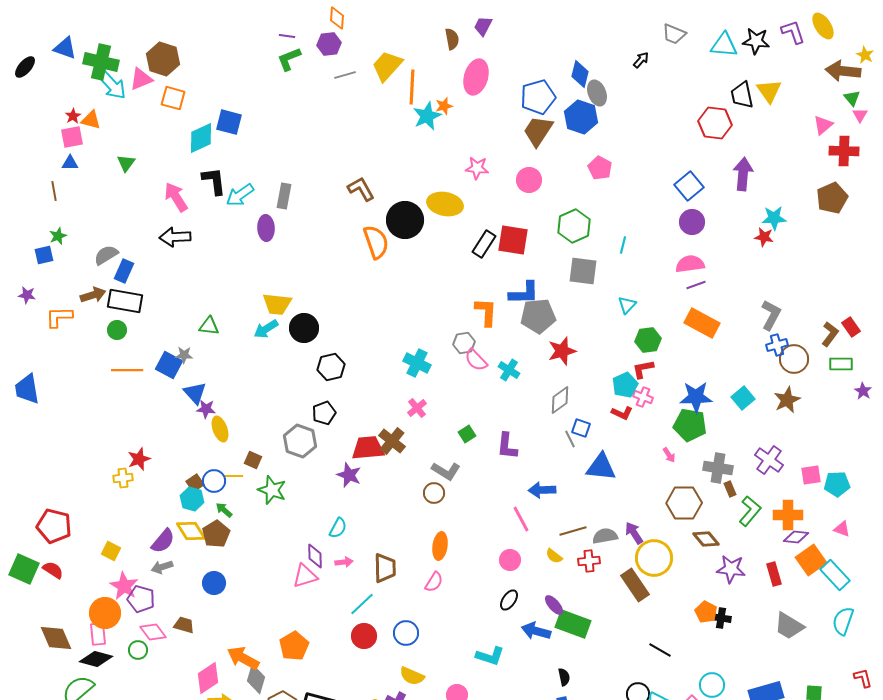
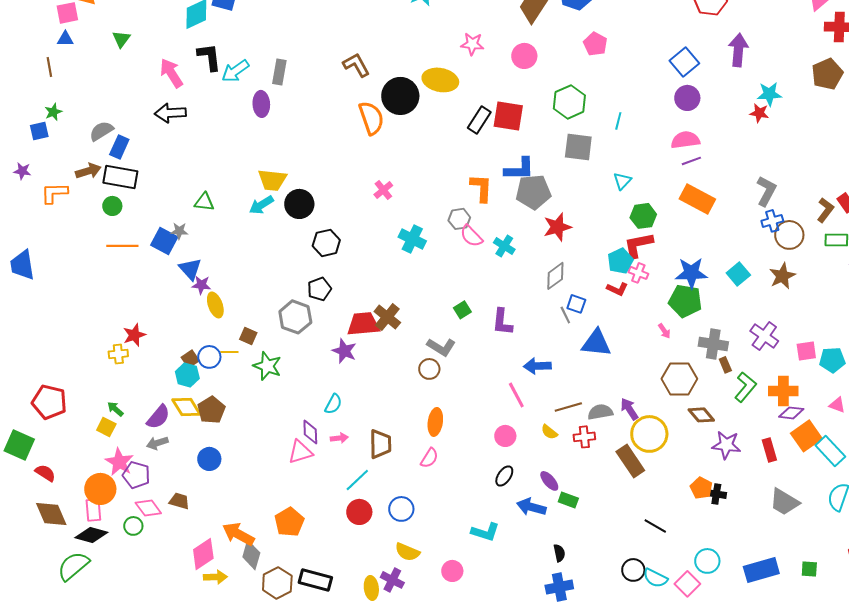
red L-shape: (643, 369) -> (638, 245), size x1.4
pink cross: (417, 408) -> (383, 190), moved
green arrow: (224, 510) -> (115, 409), moved
red semicircle: (53, 570) -> (45, 473), moved
green rectangle: (573, 624) -> (568, 500), size x0.6

